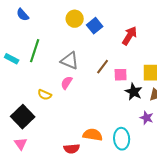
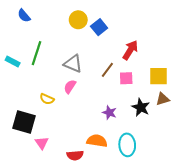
red arrow: (130, 36) -> (130, 50), moved
black star: (134, 92) -> (141, 107), moved
black square: (23, 117) -> (24, 122), turned -30
purple star: (147, 118) -> (109, 113), moved
pink triangle: (21, 144) -> (42, 143), moved

